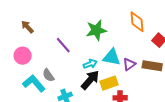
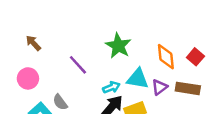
orange diamond: (137, 22) -> (166, 57), moved
green star: (96, 30) -> (118, 46), turned -30

